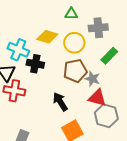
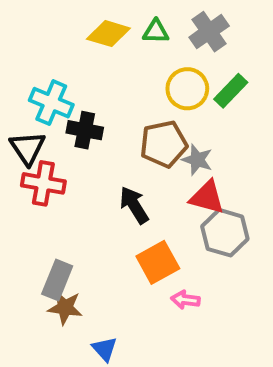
gray cross: (98, 28) -> (209, 32), moved, turned -30
yellow diamond: (47, 37) -> (108, 34), moved
yellow circle: (74, 43) -> (187, 89), moved
green rectangle: (109, 56) -> (231, 91), moved

